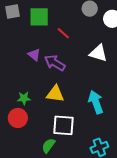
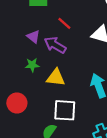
red line: (63, 33) -> (64, 23), moved
green star: (24, 98) -> (32, 65), moved

